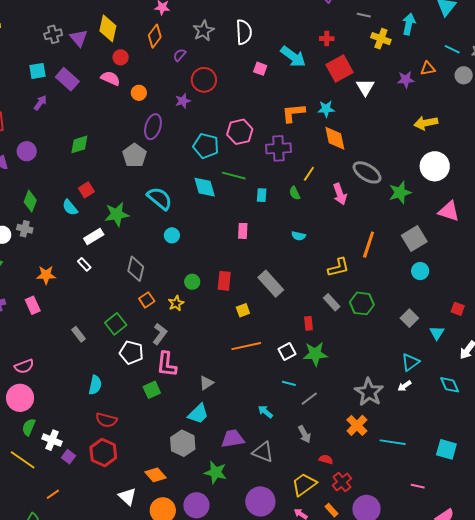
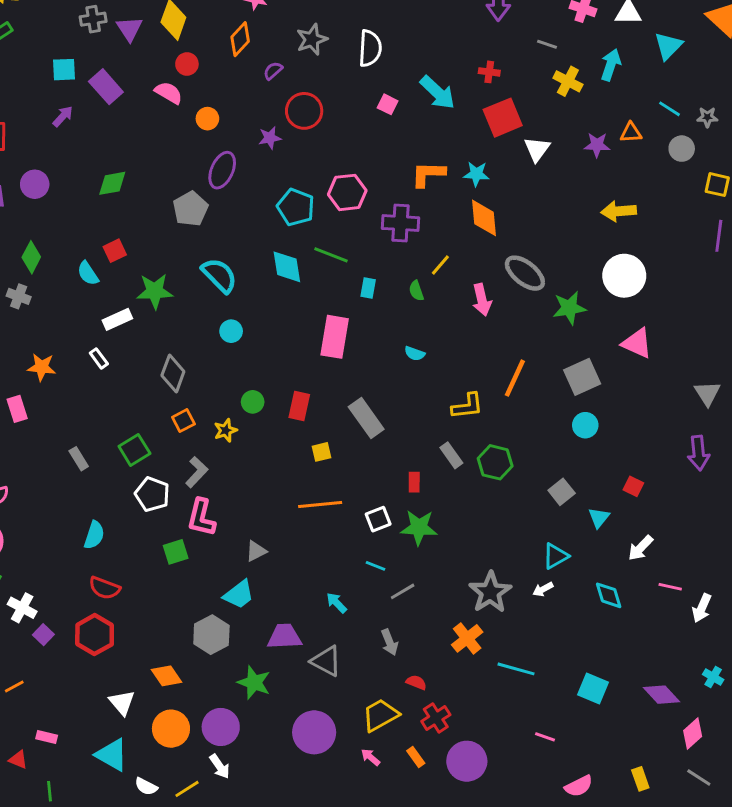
pink rectangle: (243, 231) -> (335, 337), size x1.8

